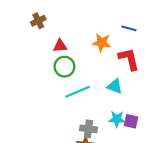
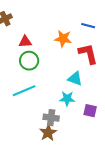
cyan line: (78, 92) -> (24, 91), moved
cyan star: (117, 119) -> (67, 99), moved

